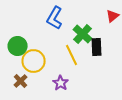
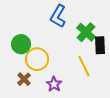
yellow line: (72, 55) -> (84, 66), moved
purple star: (61, 83) -> (54, 84), moved

